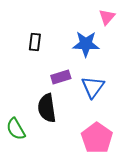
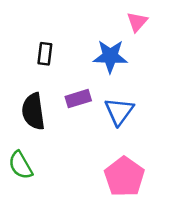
black semicircle: (47, 108) -> (33, 111), moved

